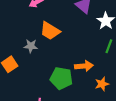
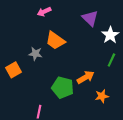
orange arrow: (84, 66) -> (86, 77), turned -30

